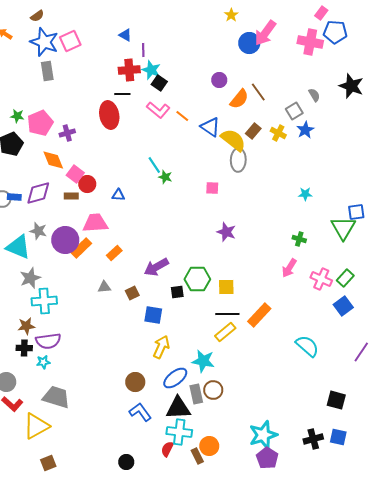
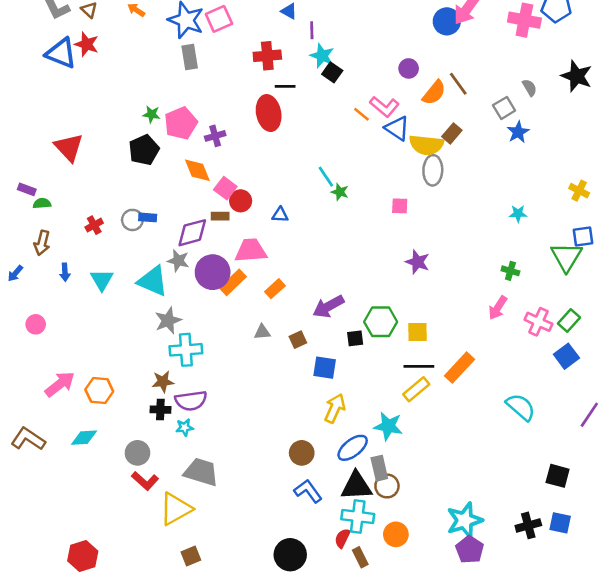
red cross: (129, 70) -> (267, 56), moved
pink L-shape: (158, 110) -> (384, 107), moved
yellow cross: (278, 133) -> (579, 191), moved
yellow semicircle: (233, 140) -> (426, 145), turned 148
purple diamond: (38, 193) -> (192, 233), moved
brown circle: (213, 390) -> (387, 486), moved
brown rectangle: (197, 456) -> (360, 557), moved
black circle: (126, 462) -> (290, 555), size x1.6

